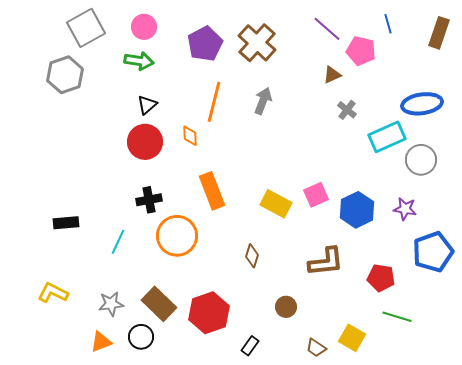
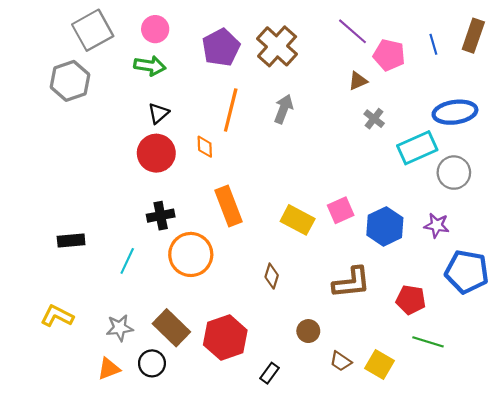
blue line: (388, 24) -> (433, 44), moved
blue pentagon: (433, 252) -> (467, 272), turned 30
brown trapezoid: (316, 348) -> (341, 361), moved

